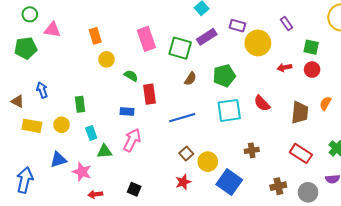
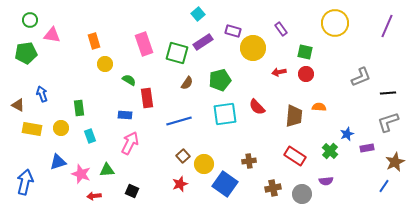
orange semicircle: (325, 103) -> (319, 107), turned 64
brown cross: (252, 150) -> (249, 161), moved
green triangle: (104, 151) -> (107, 170), moved

